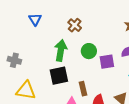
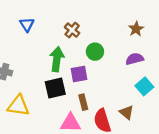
green circle: (89, 51) -> (95, 52), moved
purple square: (107, 62) -> (79, 74), moved

